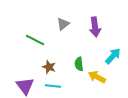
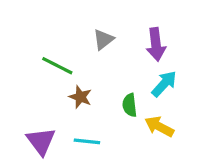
cyan arrow: (113, 56) -> (164, 84), moved
brown star: (49, 67) -> (80, 97), moved

